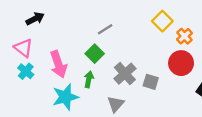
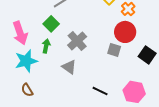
gray square: (151, 82) -> (114, 50), moved
gray triangle: (116, 104) -> (69, 67), turned -35

